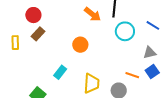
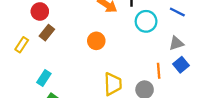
yellow rectangle: (15, 43) -> (22, 45), turned 40
cyan rectangle: (60, 72) -> (44, 78), moved
orange line: (132, 75) -> (159, 71), turned 72

